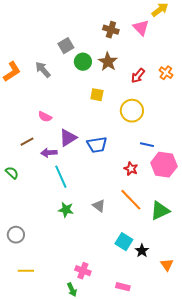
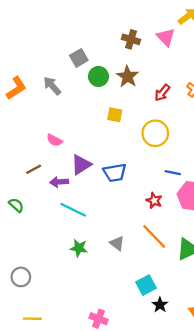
cyan line: (61, 177) -> (73, 210), turned -40
cyan square: (124, 242) -> (146, 285), turned 30
black star: (142, 251) -> (160, 305), moved

